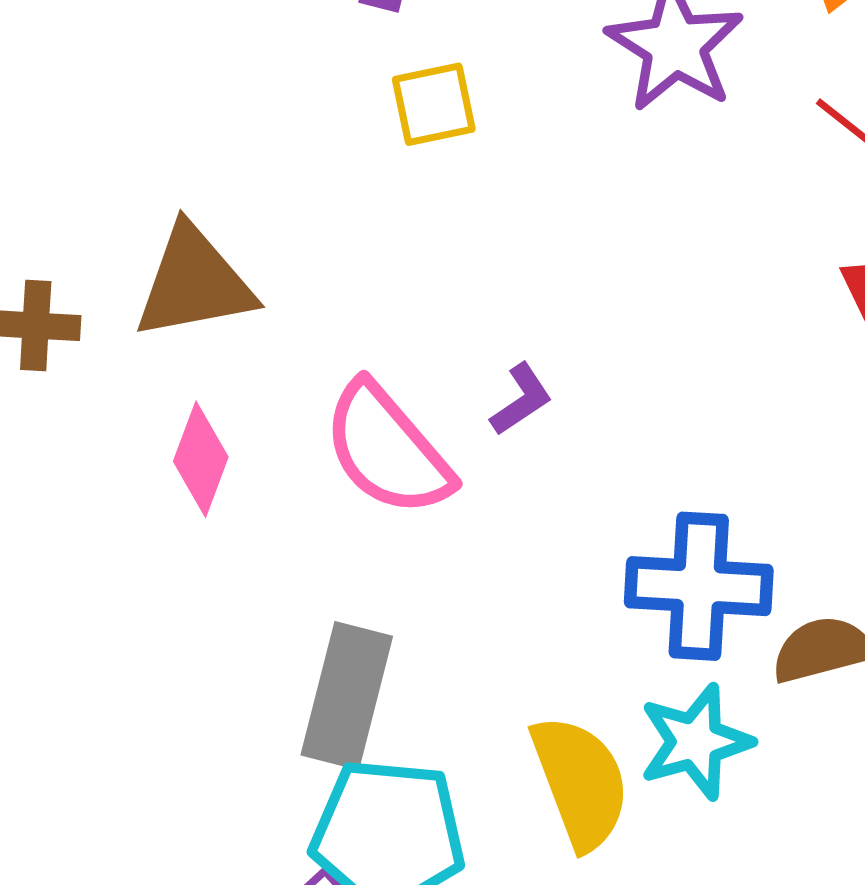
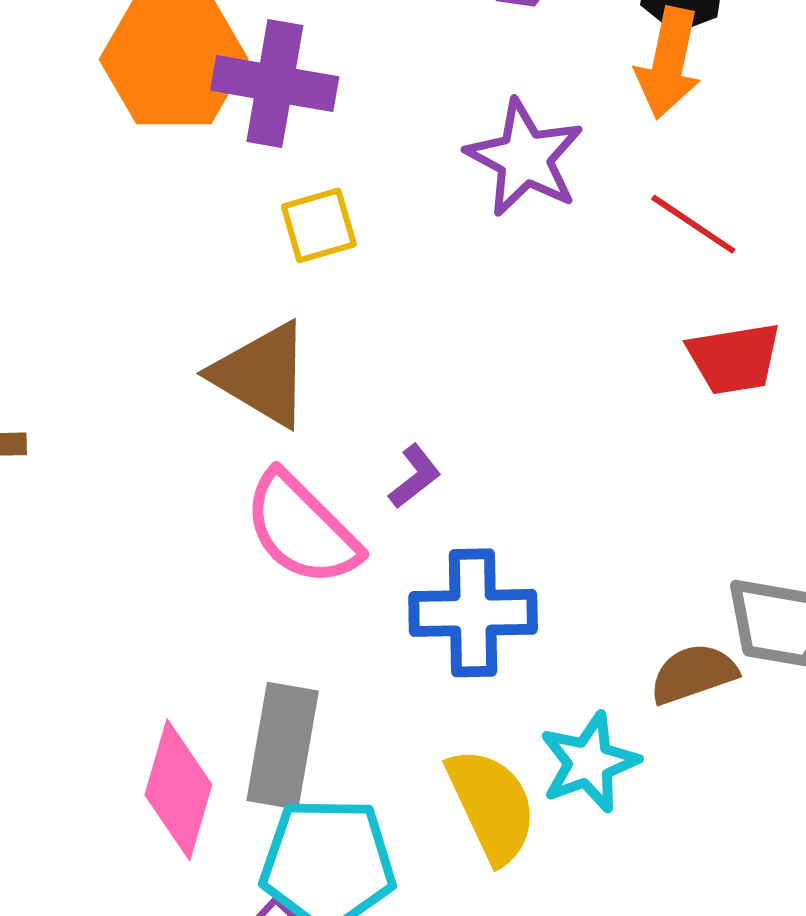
brown triangle: (194, 283) -> (262, 374), moved, turned 46
pink diamond: (201, 459) -> (178, 790), moved, size x1.4
blue cross: (699, 586) -> (473, 613), moved

